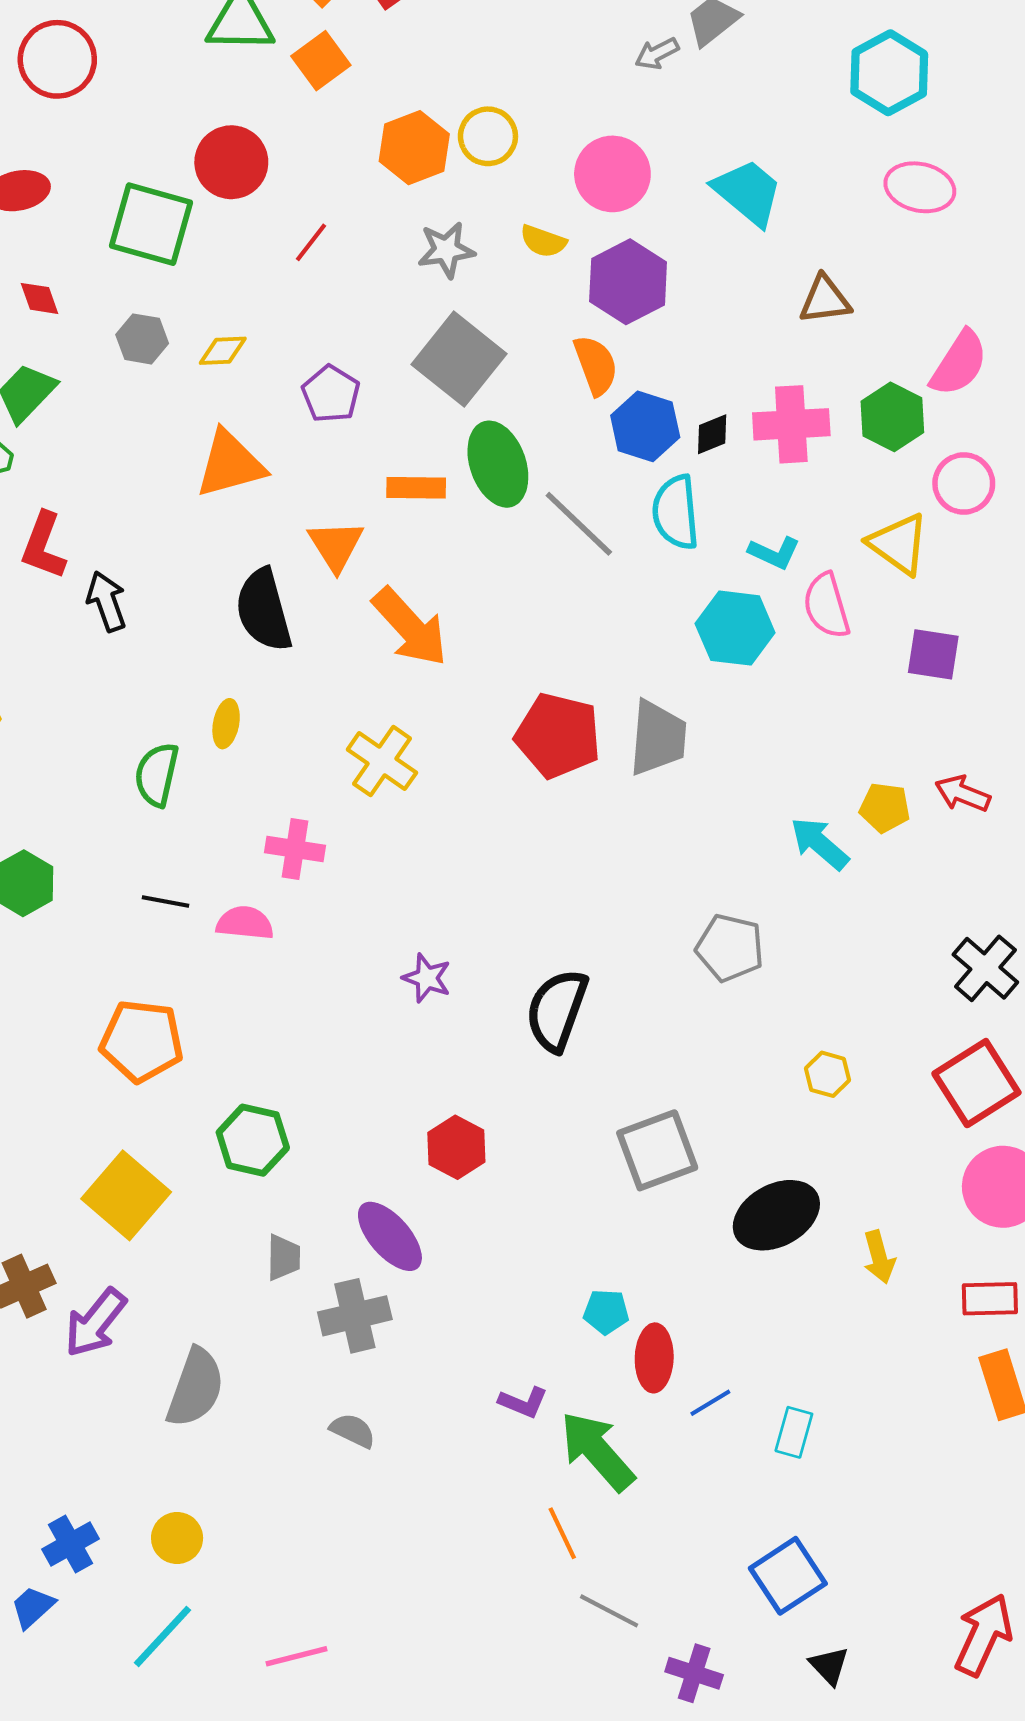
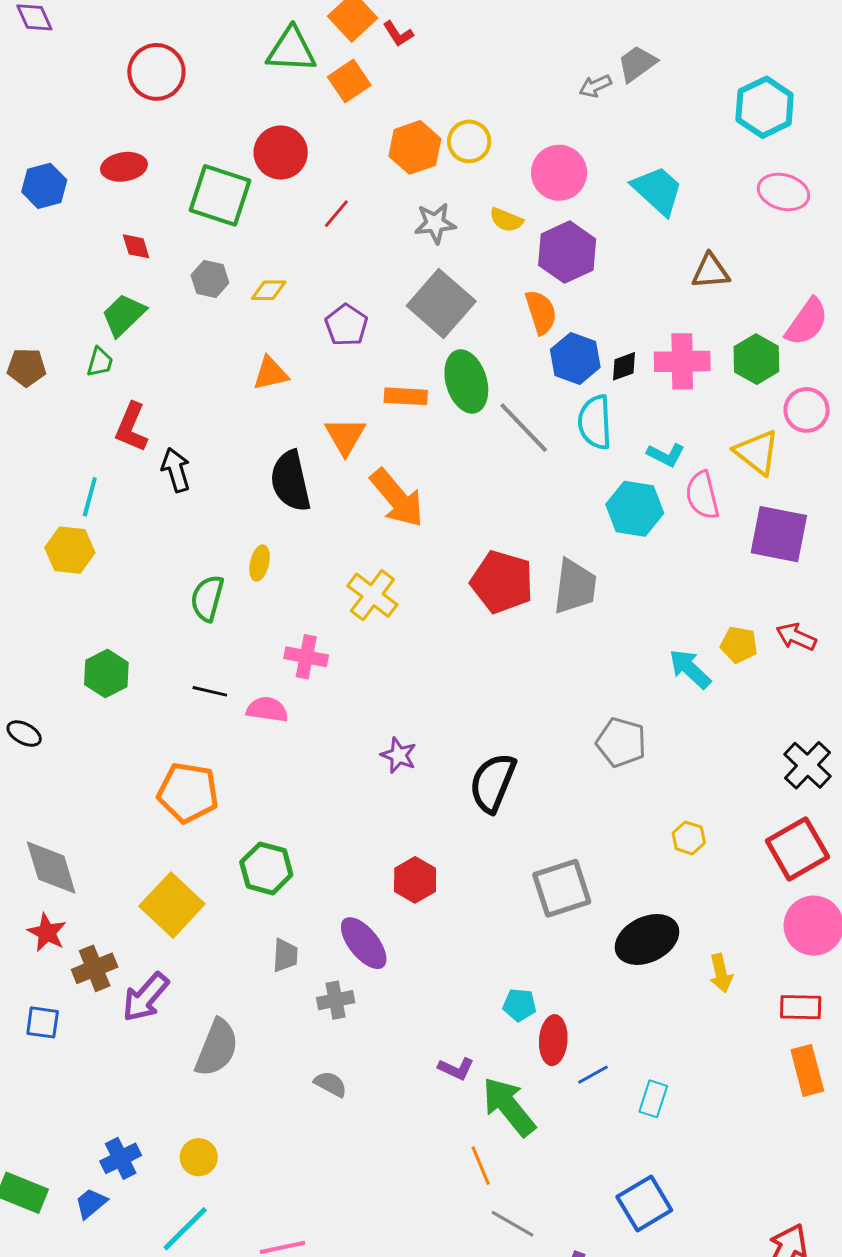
orange triangle: (230, 464) -> (270, 373), size x0.7
purple square: (933, 654) -> (779, 534), size x1.5
gray cross: (355, 1316) -> (336, 1000), size x0.7

